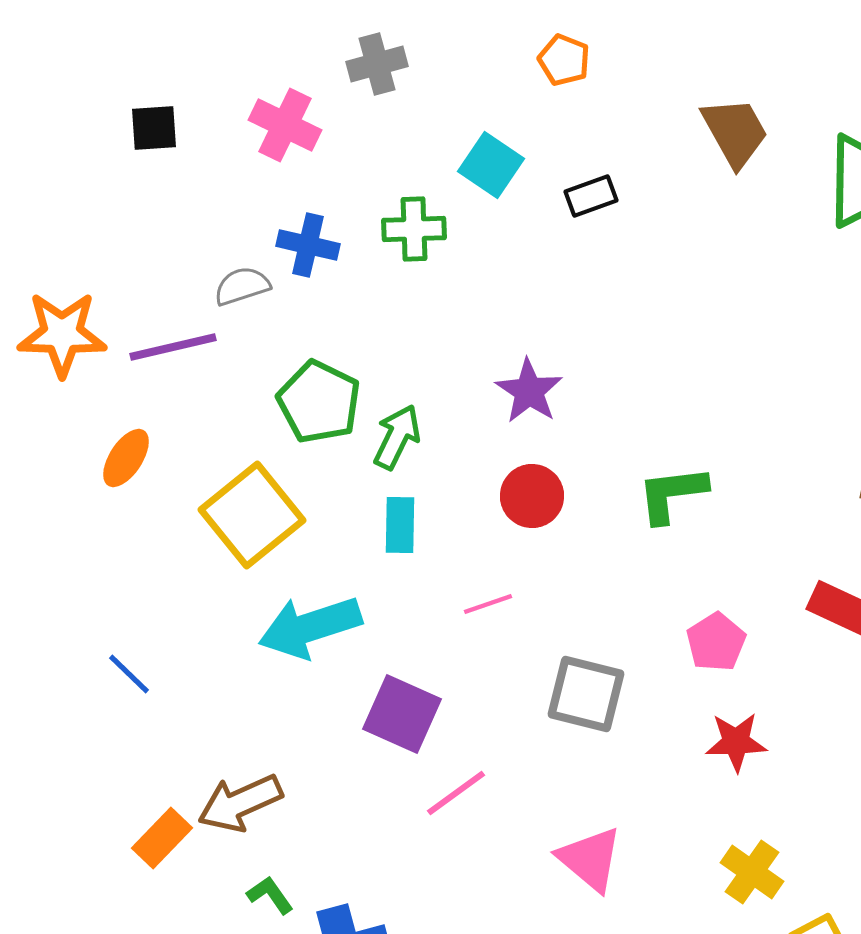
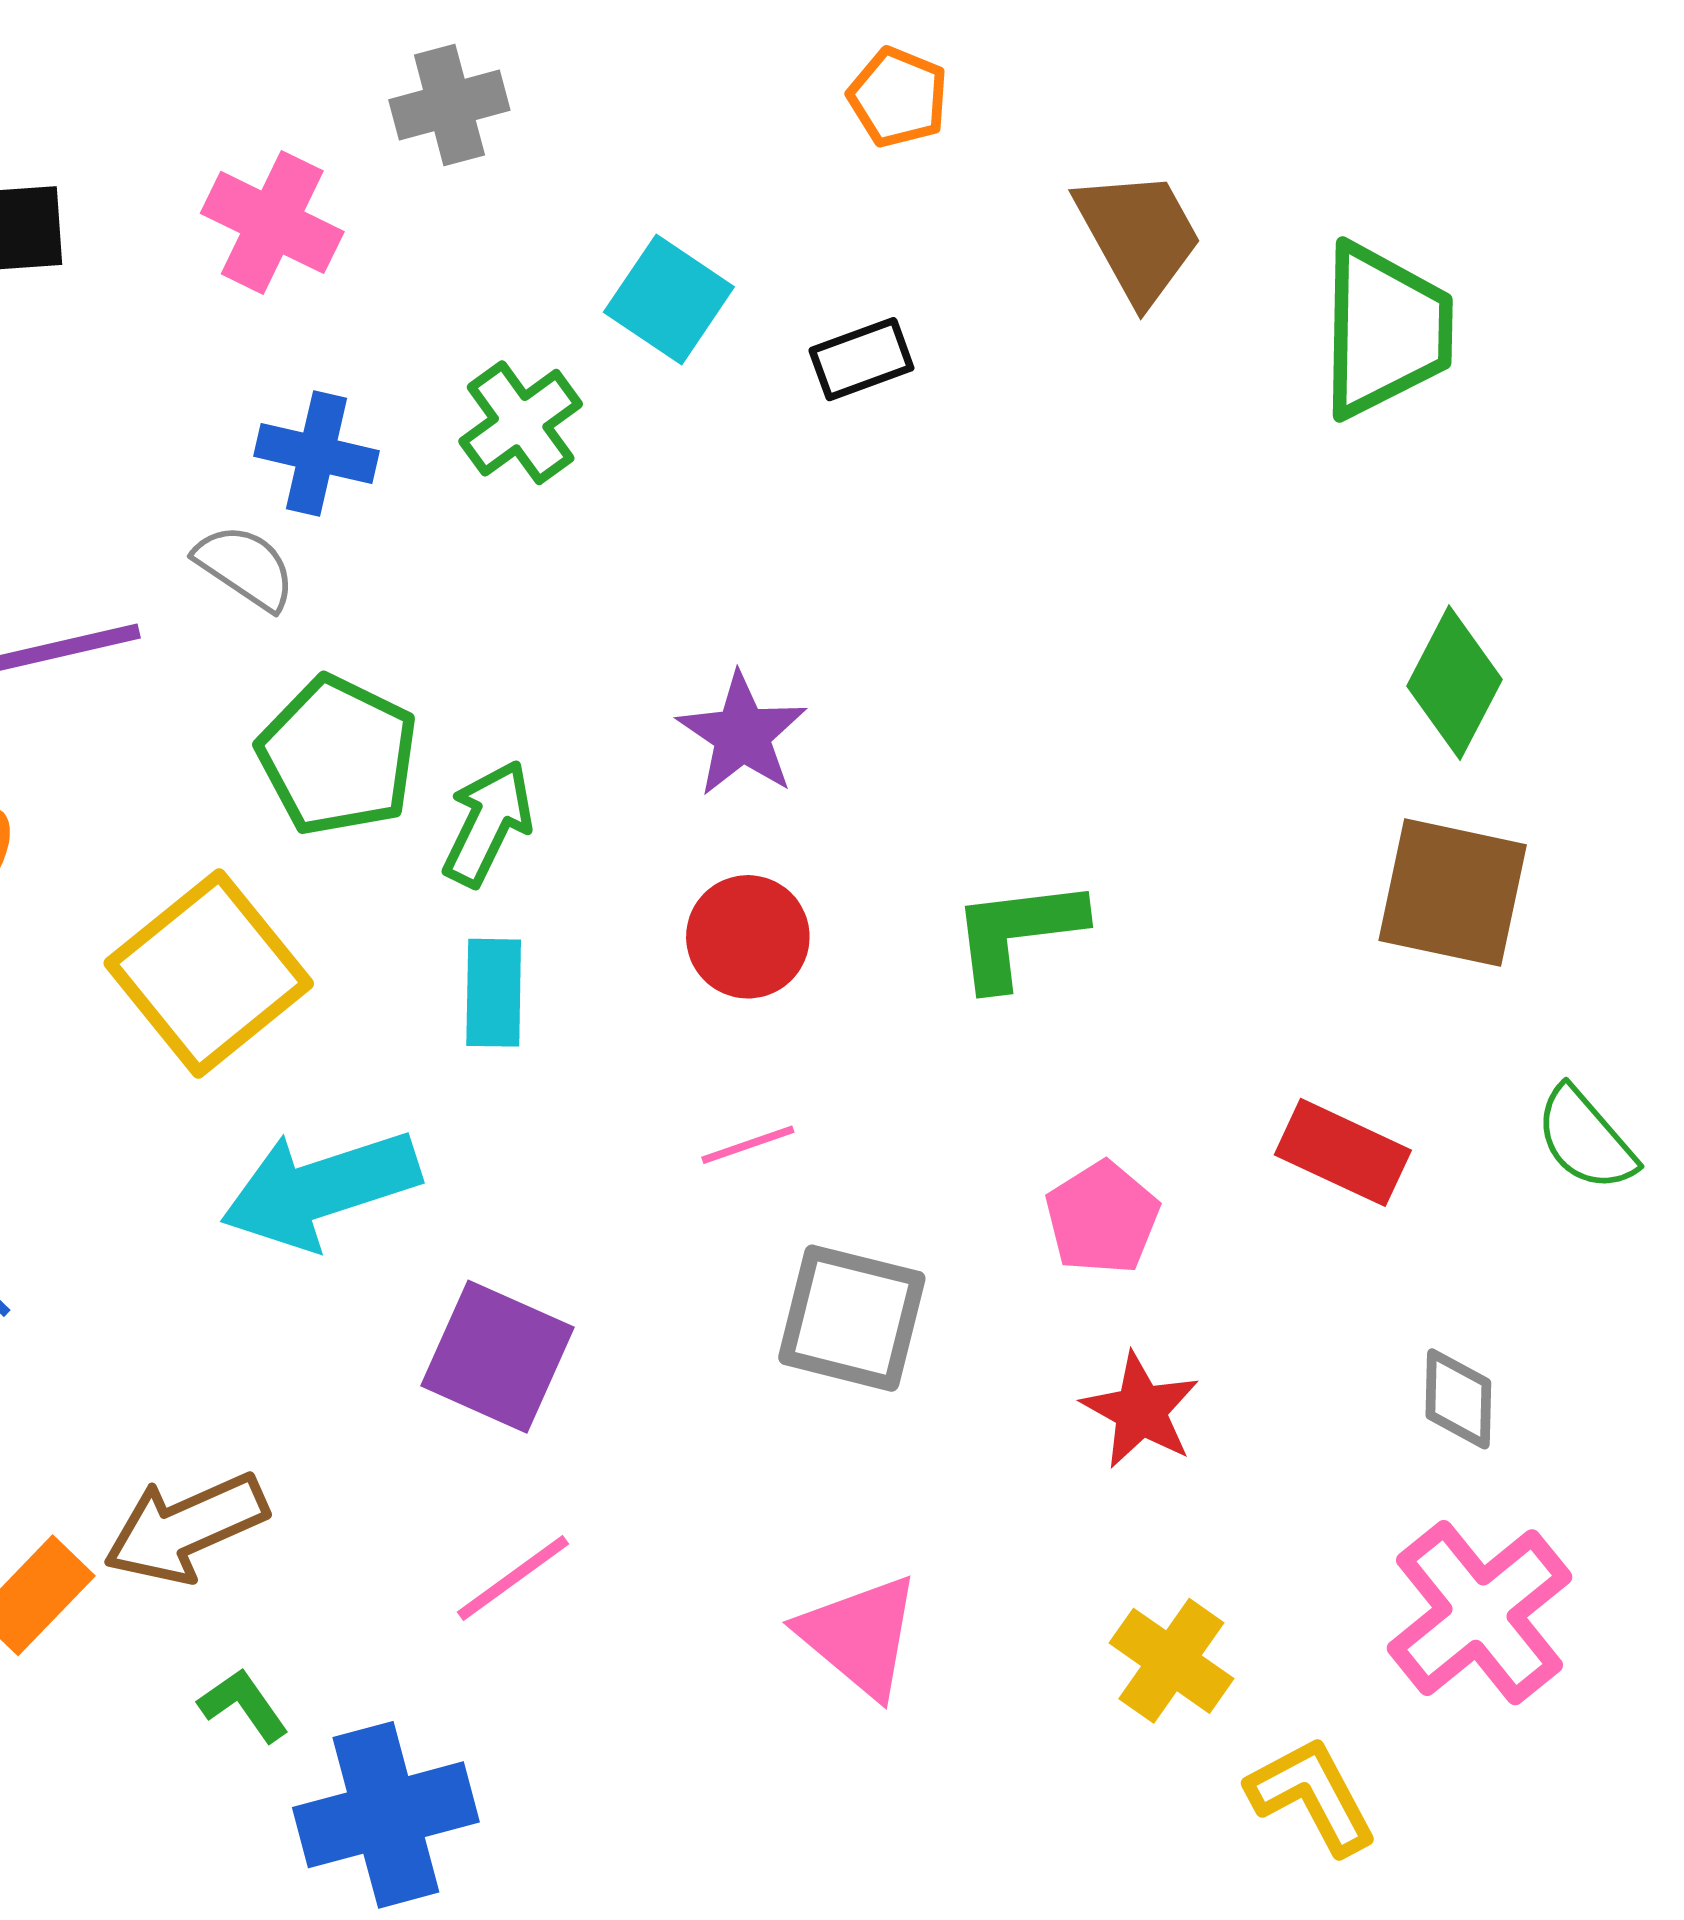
orange pentagon: (564, 60) -> (898, 97), moved
green cross: (414, 229) -> (521, 423), turned -34
gray semicircle: (242, 286) -> (245, 567), moved, turned 52
pink line: (488, 604) -> (748, 1145), moved
red star: (736, 742) -> (1141, 1410), turned 30
pink line: (456, 793) -> (513, 1578), moved

